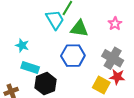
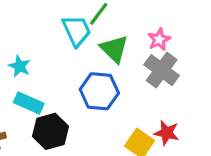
pink star: (115, 24) -> (159, 39), moved
green triangle: (79, 29) -> (114, 49), turned 30
gray cross: (113, 58) -> (162, 70), moved

